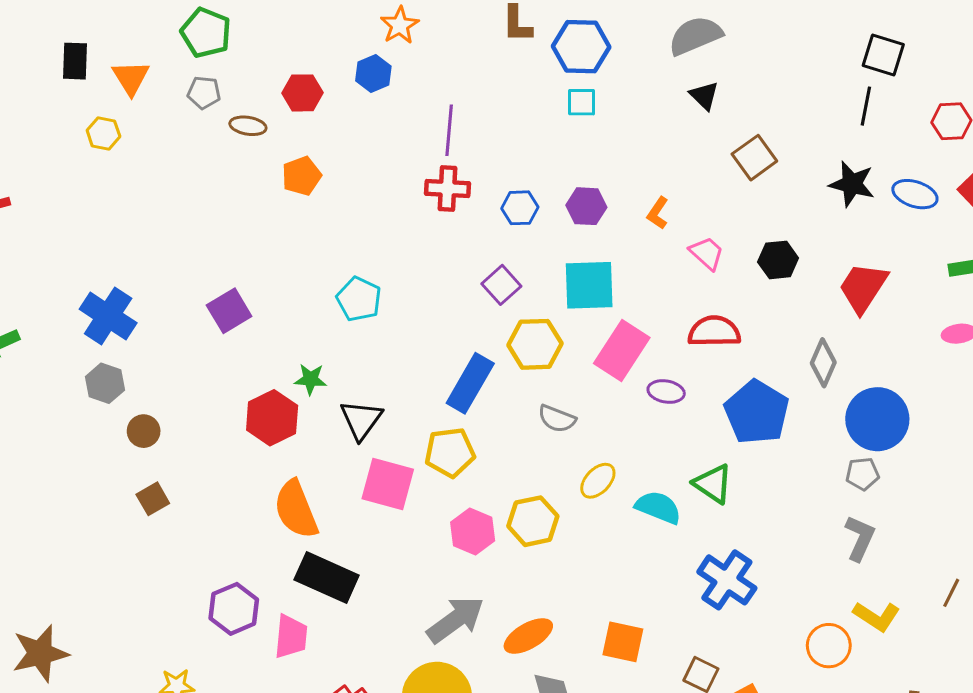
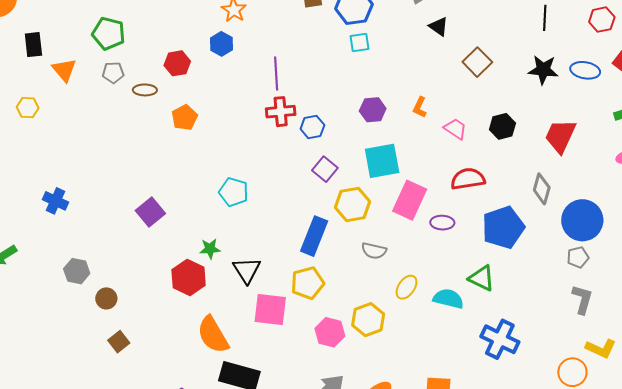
black rectangle: (75, 61) -> (33, 45), moved
yellow hexagon: (103, 133) -> (28, 108), moved
blue hexagon: (520, 208) -> (312, 127), moved
blue cross: (108, 316) -> (56, 201), moved, size x0.7
blue pentagon: (757, 412) -> (503, 227), turned 30

